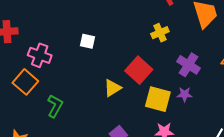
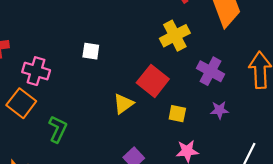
yellow cross: (160, 33) -> (175, 36), size x1.4
purple star: (185, 94) -> (219, 110), moved
yellow square: (158, 99) -> (177, 114), size x0.6

